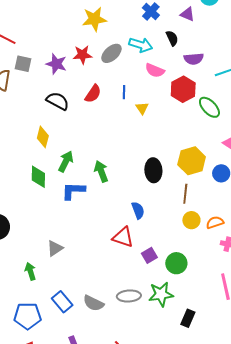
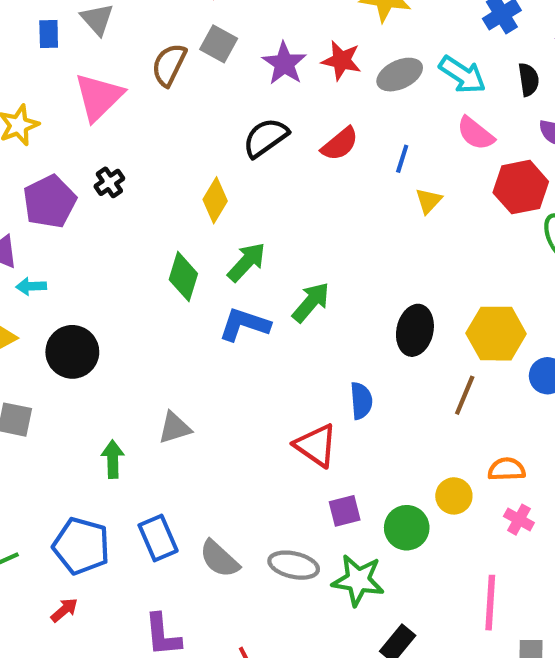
black semicircle: (58, 101) -> (266, 138), turned -80
green arrow: (101, 171) -> (311, 302), turned 45
yellow circle: (191, 220) -> (454, 496), moved
purple square: (149, 255) -> (345, 511), moved

